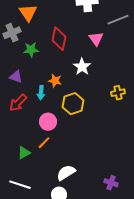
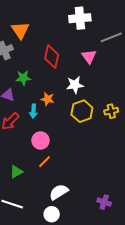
green star: (31, 50) -> (23, 78), moved
white star: (82, 67) -> (75, 85), turned 30
yellow hexagon: (73, 104) -> (82, 111), moved
orange line: (44, 143) -> (45, 162), moved

